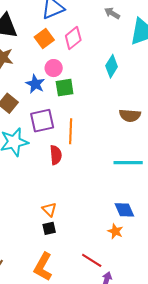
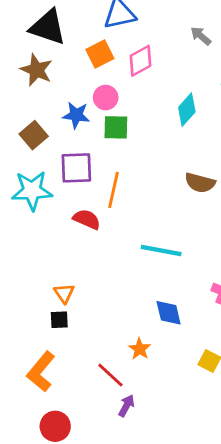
blue star: (35, 84) -> (76, 115), turned -30
red semicircle: (56, 155) -> (87, 219), turned -72
cyan line: (128, 163) -> (161, 250), moved
orange star: (115, 231) -> (140, 349), moved

